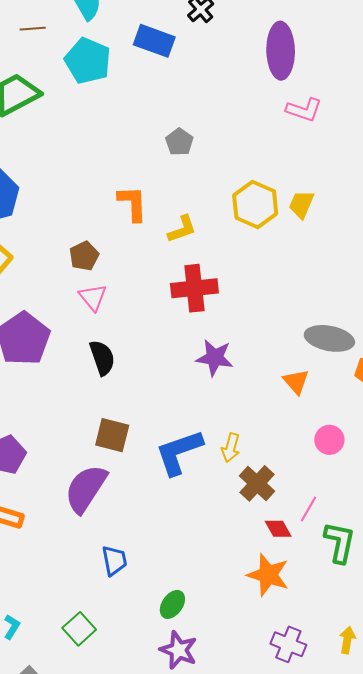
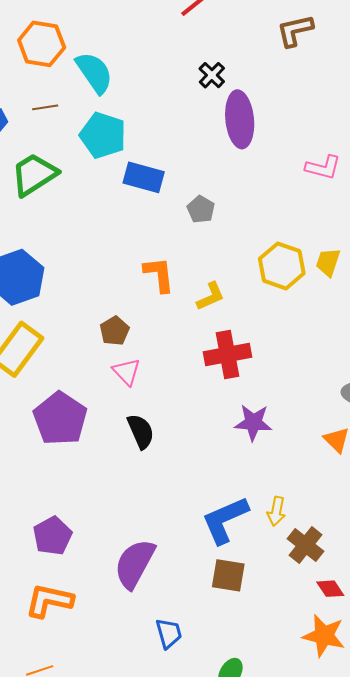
blue rectangle: (154, 41) -> (144, 177), moved
purple ellipse: (281, 51) -> (240, 119), moved
brown square: (112, 435) -> (228, 575), moved

